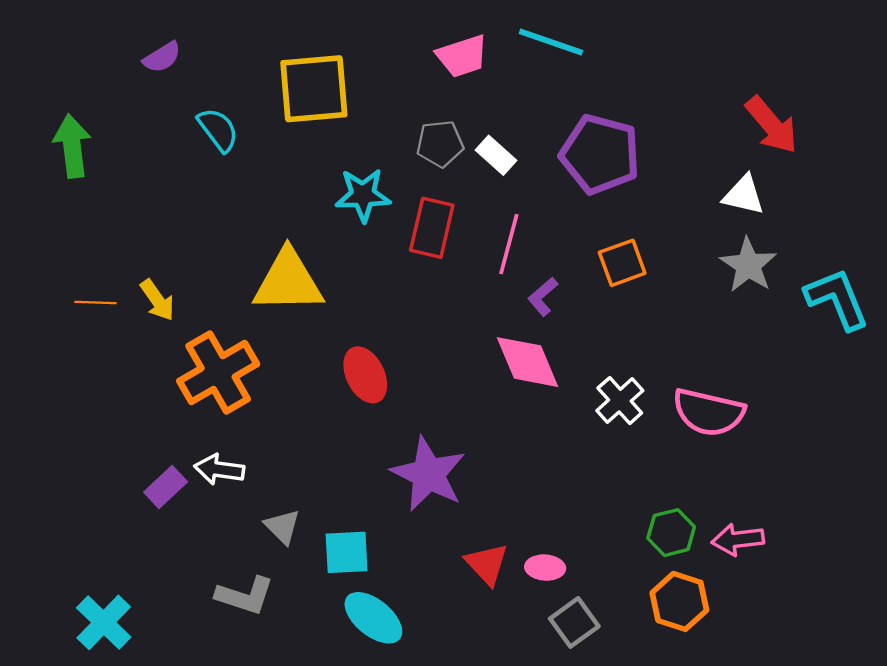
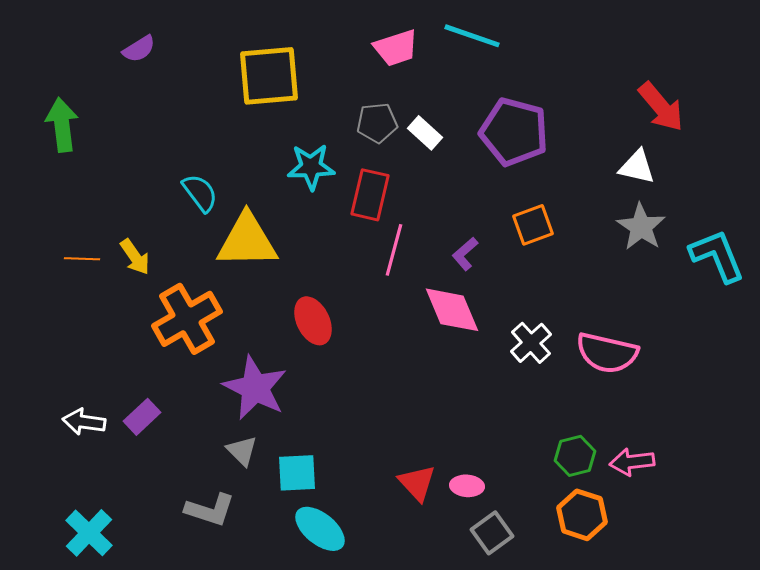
cyan semicircle: (218, 130) -> (200, 193), moved
pink line: (509, 244) -> (394, 250), moved
white arrow: (219, 469) -> (84, 422), moved
purple star: (428, 474) -> (255, 388), moved

